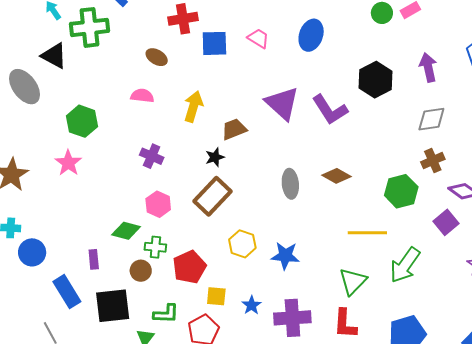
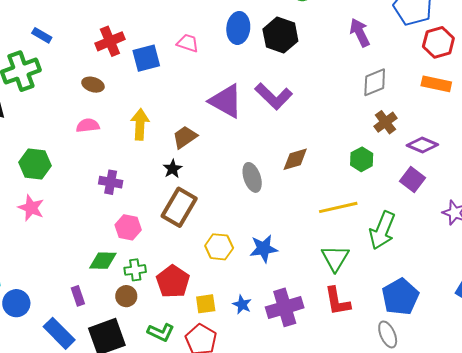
black hexagon: (375, 80) -> (280, 35), moved
brown diamond: (336, 176) -> (295, 159), turned -32
green hexagon: (401, 191) -> (362, 159), size x0.7
green L-shape: (166, 314) -> (161, 332), turned 36

